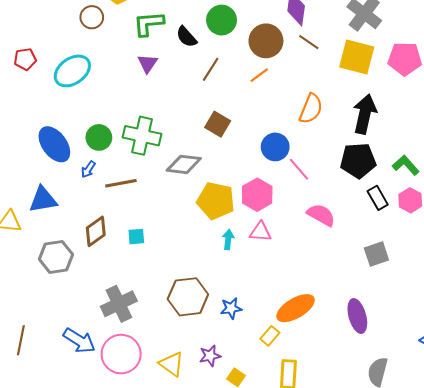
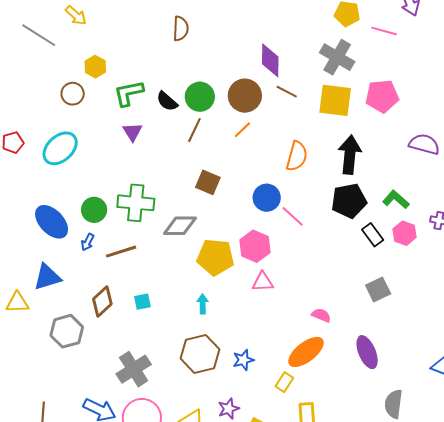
green circle: (222, 20) -> (200, 97), moved
pink semicircle: (321, 215) -> (321, 315), moved, size x0.7
cyan arrow: (228, 240) -> (203, 304), moved

